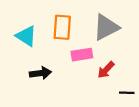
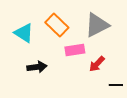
orange rectangle: (62, 27) -> (57, 25), turned -50

